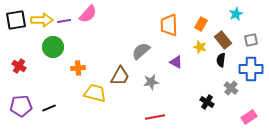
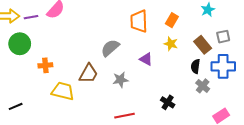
brown rectangle: (223, 40) -> (203, 45), moved
black semicircle: (221, 60) -> (195, 66), moved
black cross: (207, 102) -> (168, 102), moved

